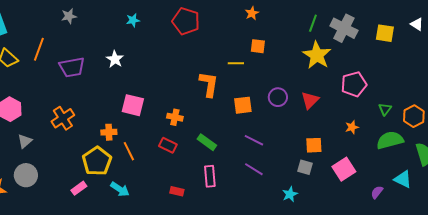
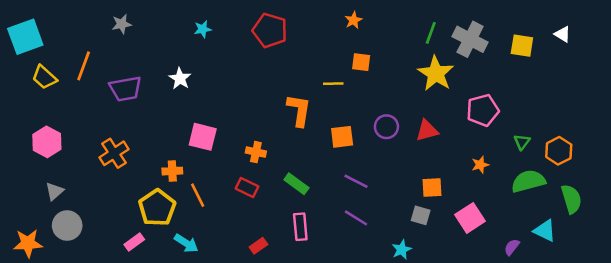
red triangle: (310, 100) -> (427, 130), turned 30
gray triangle: (25, 141) -> (54, 191), moved
red rectangle: (177, 191) -> (258, 246), turned -48

